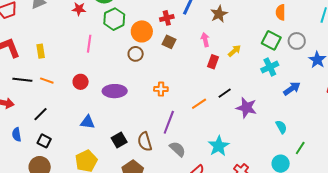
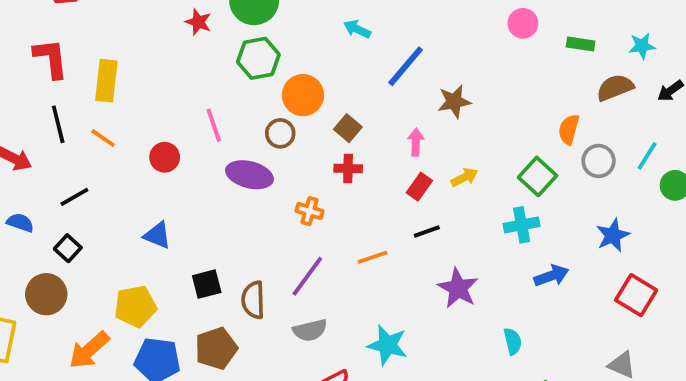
red cross: (167, 18) -> (348, 168), moved
gray circle: (297, 41) -> (599, 161), moved
pink line: (89, 44) -> (214, 125), moved, turned -42
yellow rectangle: (41, 51) -> (106, 81), size x1.5
black line: (22, 80) -> (58, 124), turned 54
purple ellipse: (115, 91) -> (249, 175), moved
black line: (225, 93) -> (427, 232), moved
blue semicircle: (17, 135) -> (20, 223), turned 104
cyan star: (219, 146) -> (387, 345), turned 30
gray semicircle: (178, 149) -> (310, 330), turned 108

